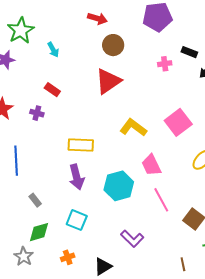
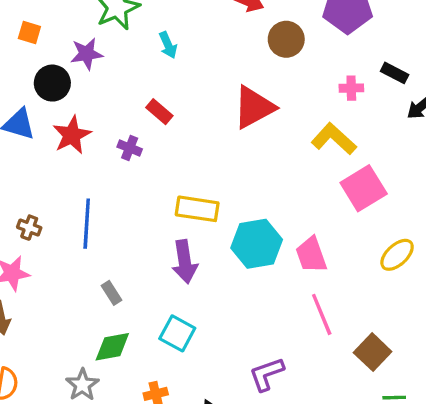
brown circle: (113, 45) -> (286, 39), moved
yellow L-shape: (133, 128) -> (334, 139), moved
cyan hexagon: (119, 186) -> (257, 244), moved
purple L-shape: (132, 239) -> (267, 374), turned 110

